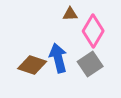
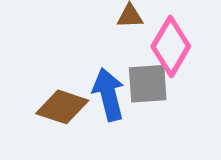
gray square: (90, 64) -> (148, 84), moved, turned 30

